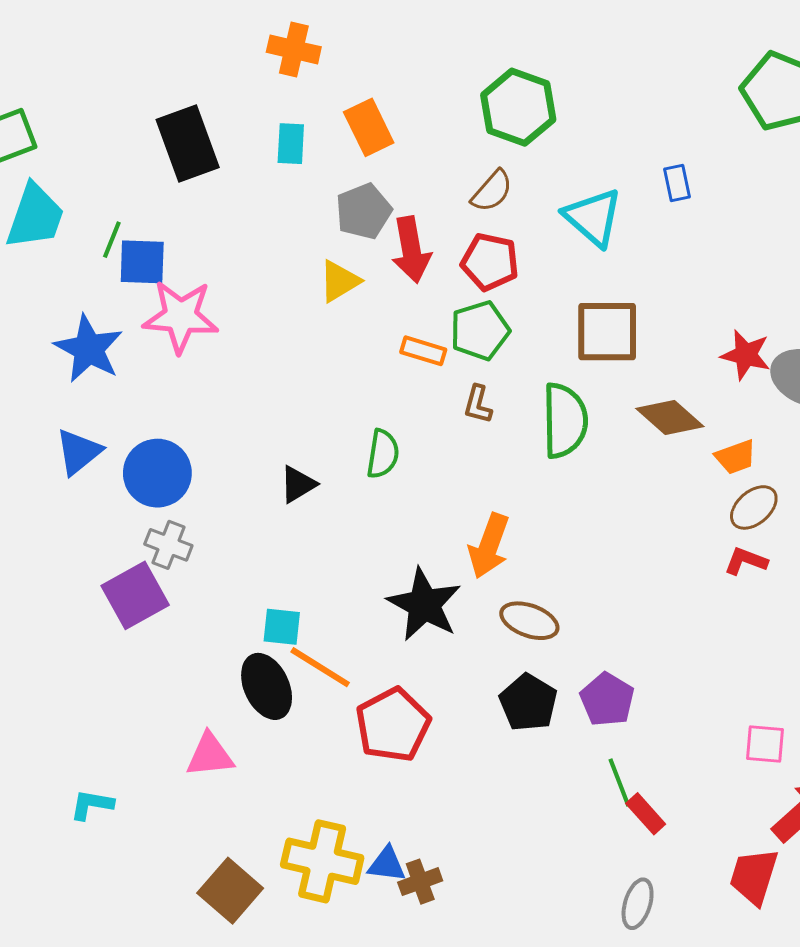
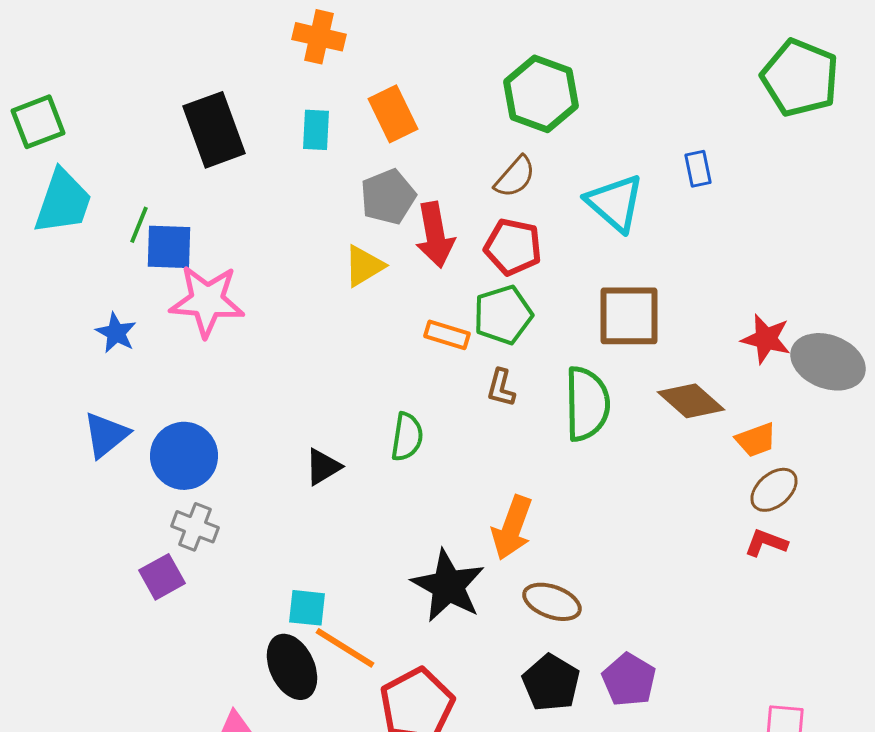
blue star: (89, 349) -> (116, 333), size x0.6
purple square: (135, 595) -> (162, 577), size x0.7

